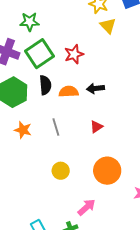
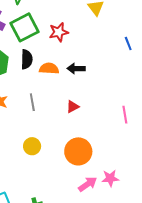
pink arrow: (87, 207) -> (88, 184), moved

